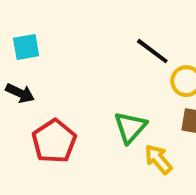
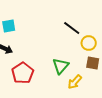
yellow arrow: (158, 159) -> (75, 82), turned -98

